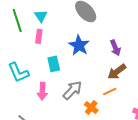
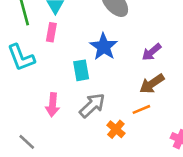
purple arrow: (115, 48) -> (152, 52), turned 70
cyan rectangle: (54, 64) -> (81, 70), moved
cyan L-shape: (18, 73) -> (21, 58), moved

